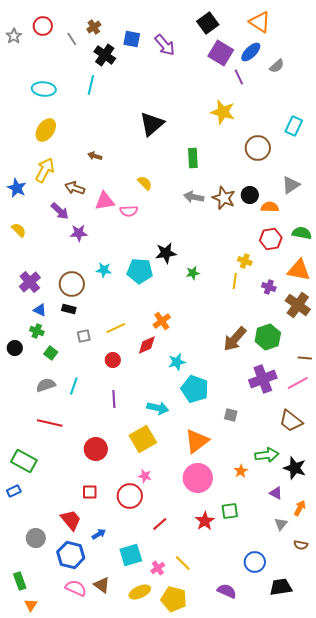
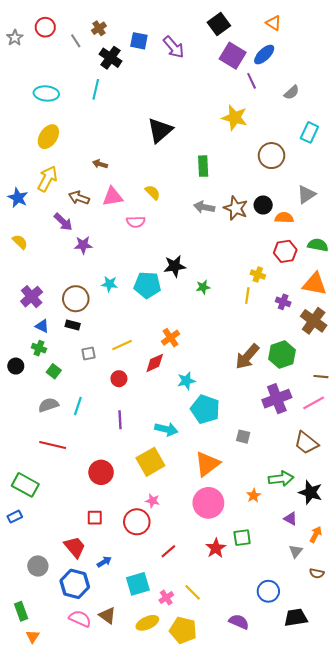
orange triangle: (260, 22) -> (274, 23), size x0.7
gray semicircle: (277, 66) -> (292, 92), moved
pink triangle: (105, 201) -> (113, 197), moved

